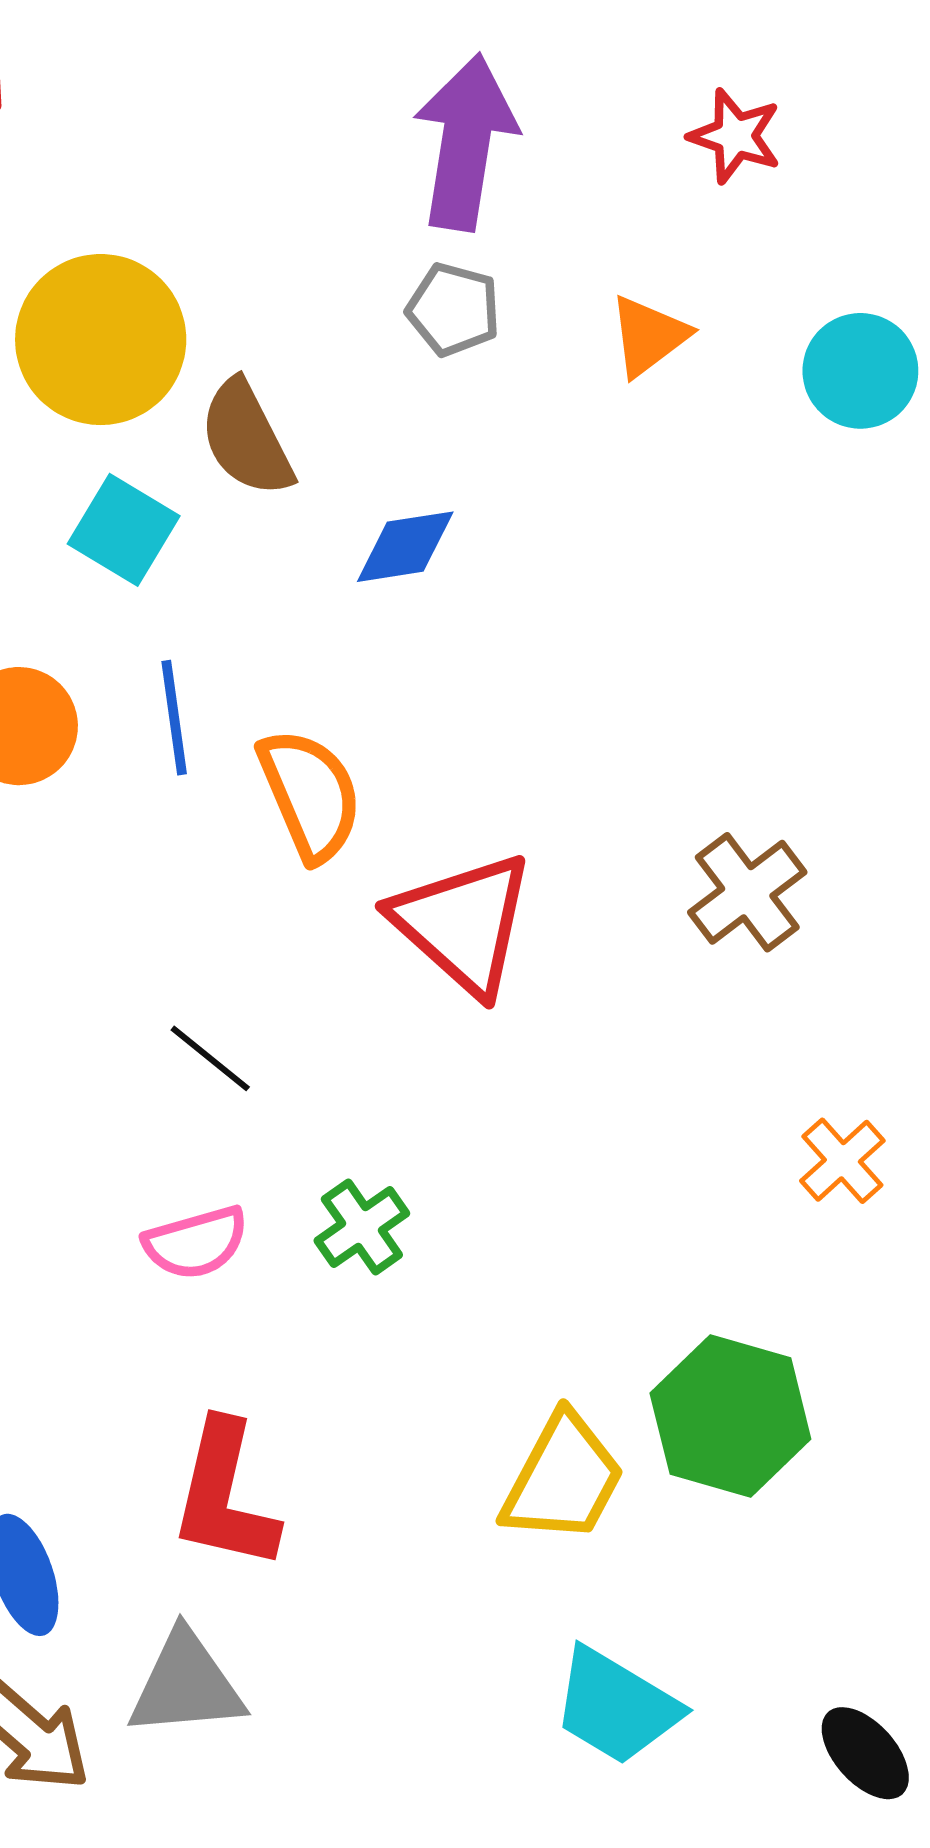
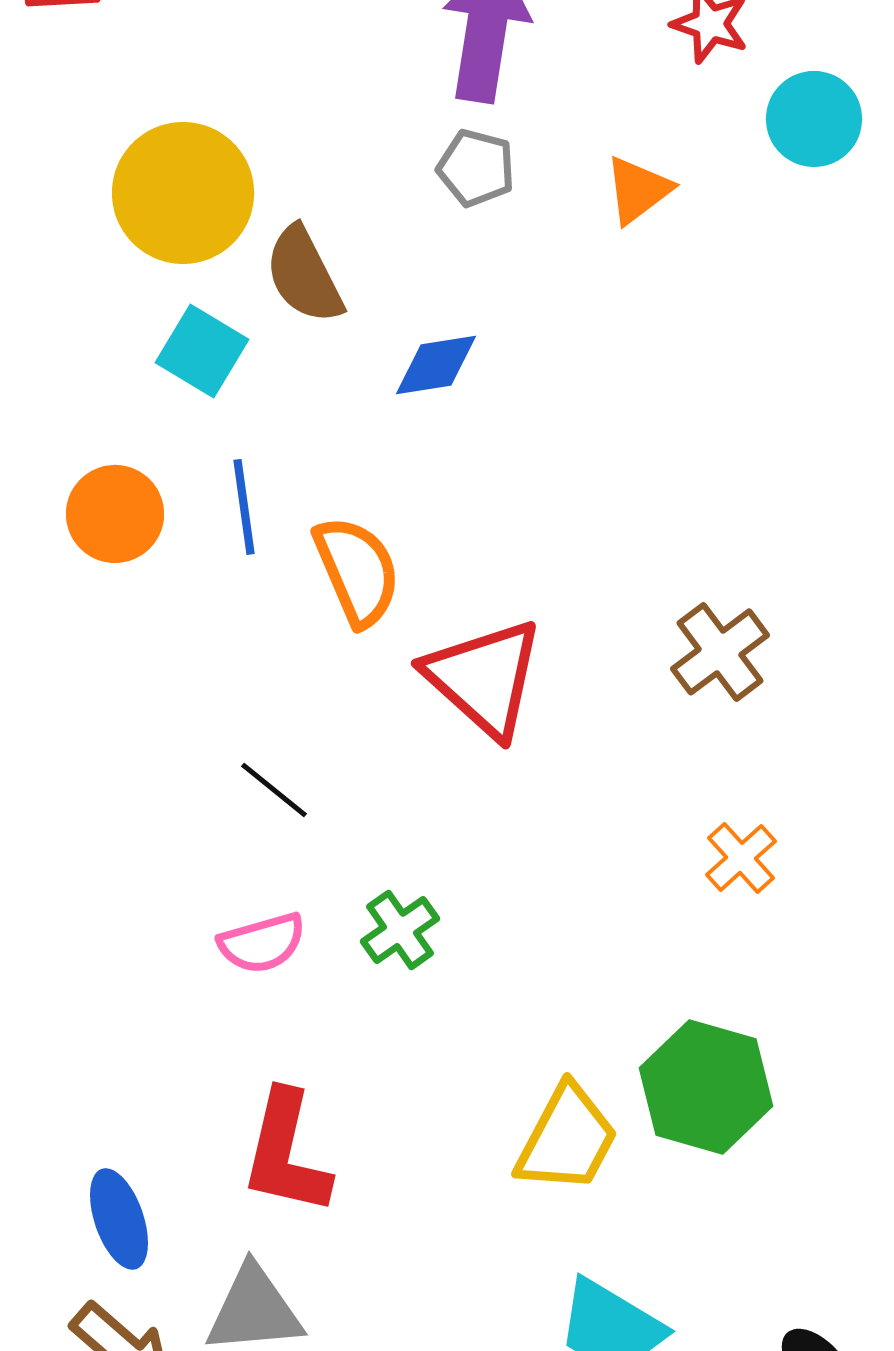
cyan circle: (860, 371) -> (814, 119), moved
orange cross: (842, 1161) -> (741, 858), moved

